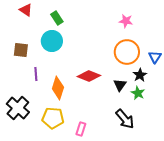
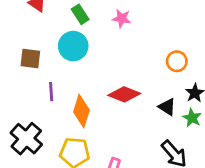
pink star: (126, 21) -> (122, 18), moved
orange circle: (127, 52) -> (177, 61), size x0.6
black triangle: (120, 85) -> (167, 107), turned -32

